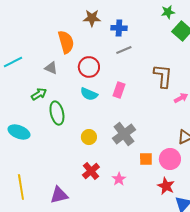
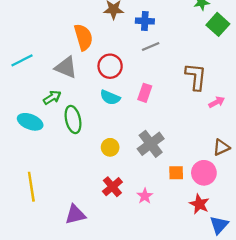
gray triangle: (51, 68) -> (66, 67), size x1.5
cyan ellipse: (19, 132) -> (30, 122), moved
yellow line: (21, 187) -> (31, 187), moved

